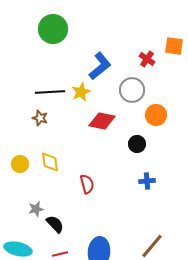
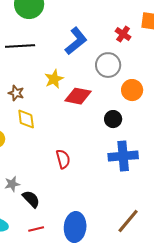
black line: (50, 92) -> (20, 46), moved
yellow star: (81, 92) -> (54, 79), moved
yellow diamond: (50, 162) -> (26, 119), moved
blue cross: (147, 181) -> (123, 156), size x1.8

